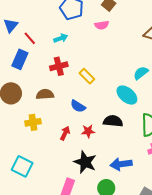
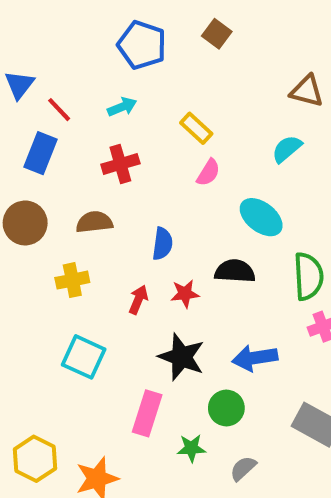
pink semicircle: (102, 25) -> (208, 173), moved, turned -48
cyan semicircle: (141, 73) -> (287, 149), moved
yellow rectangle: (87, 76) -> (196, 128), moved
blue semicircle: (78, 106) -> (162, 244), turned -112
cyan square: (22, 166) -> (84, 357), moved

